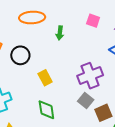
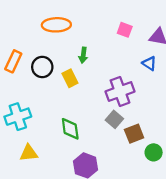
green arrow: (60, 33) -> (83, 55), moved
yellow rectangle: (45, 78) -> (70, 78), moved

